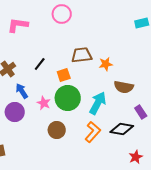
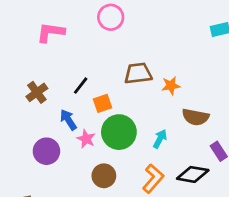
orange square: (64, 75) -> (103, 103), moved
blue arrow: (22, 91) -> (68, 120), moved
cyan arrow: (98, 103) -> (160, 139), size x0.6

